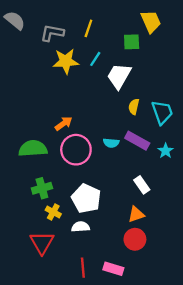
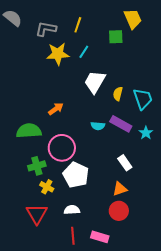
white trapezoid: (119, 76) -> (95, 82), moved
pink circle: (76, 150) -> (62, 148), moved
white semicircle: (81, 227) -> (72, 210), moved

